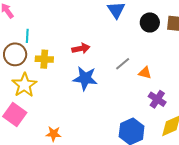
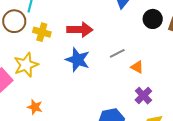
red arrow: (81, 49) -> (80, 30), size x1.4
yellow star: (24, 85) -> (26, 65), moved

